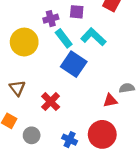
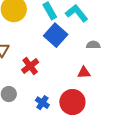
gray semicircle: (127, 88) -> (93, 45), moved

